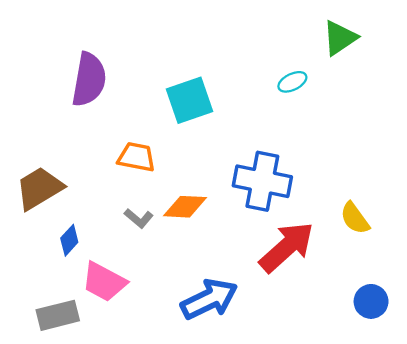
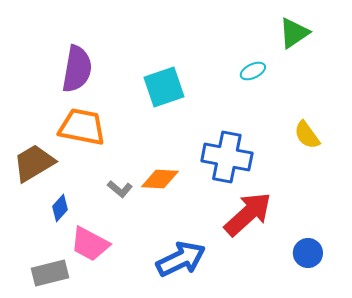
orange trapezoid: (136, 157) -> (82, 127), moved, size x1.4
yellow semicircle: (355, 218) -> (307, 135), moved
blue circle: (371, 301) -> (308, 253), moved

